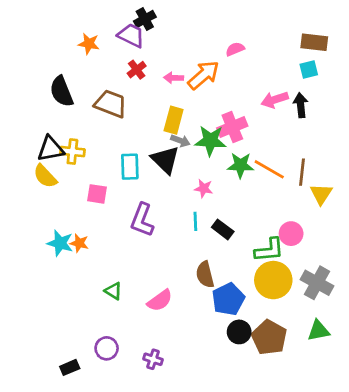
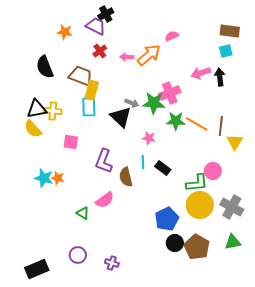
yellow rectangle: (174, 120) -> (92, 90), moved
cyan rectangle: (130, 167) -> (89, 107), moved
brown semicircle: (205, 275) -> (126, 177), moved
pink semicircle: (160, 301) -> (105, 200), moved
black rectangle: (70, 367) -> (37, 269), moved, size x1.6

